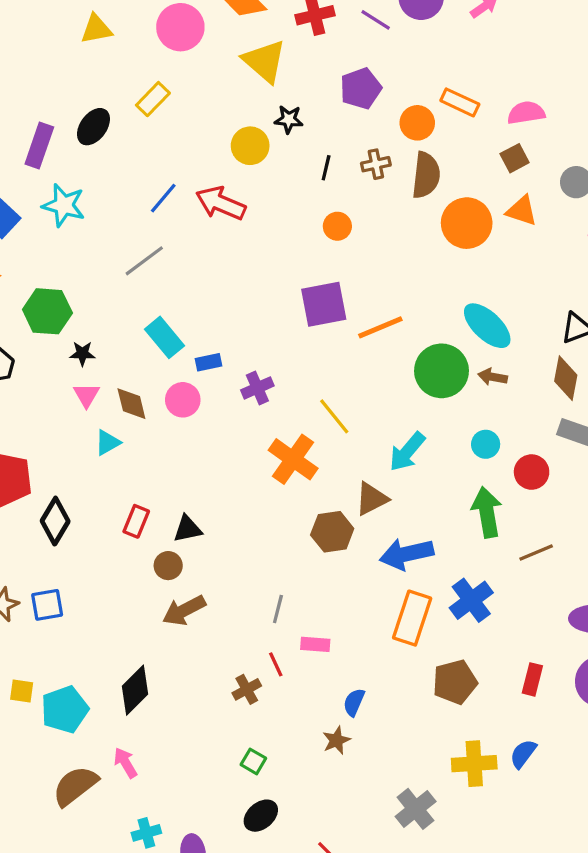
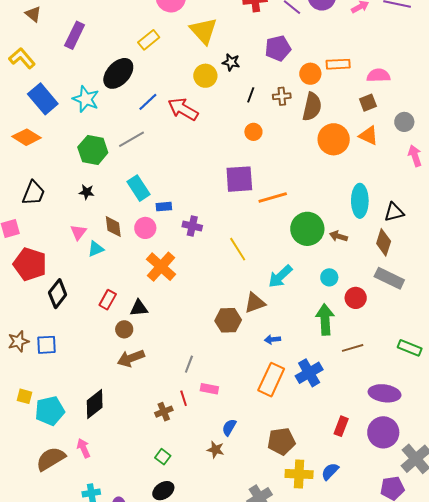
yellow triangle: (264, 61) -> (204, 31), moved
orange rectangle: (460, 102) -> (338, 64), turned -35
black ellipse: (93, 127) -> (118, 73), moved, size x1.4
purple rectangle: (39, 145) -> (75, 35), moved
green hexagon: (47, 311) -> (93, 150), moved
cyan ellipse: (487, 326) -> (360, 201), moved, turned 40
purple cross: (257, 388) -> (192, 226), turned 30
pink triangle: (86, 395) -> (78, 232), moved
orange cross: (293, 459) -> (161, 267), moved
blue arrow: (407, 554) -> (272, 340), size x0.5
brown pentagon: (455, 682) -> (281, 441), moved
brown star: (336, 740) -> (216, 450), turned 30

